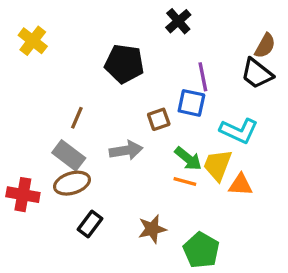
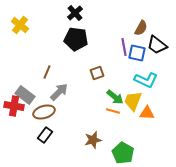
black cross: (178, 21) -> (75, 13), moved
brown semicircle: (265, 46) -> (141, 28), moved
blue square: (191, 103) -> (137, 53), moved
gray arrow: (126, 150) -> (59, 92), moved, turned -36
gray rectangle: (69, 155) -> (25, 95), moved
red cross: (23, 195) -> (14, 106), moved
black rectangle: (90, 224) -> (45, 135), moved

